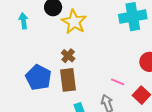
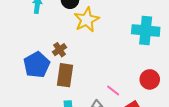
brown cross: (68, 56) -> (60, 50), moved

